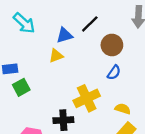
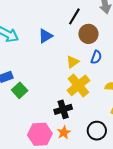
black line: (90, 24) -> (74, 16), moved
yellow triangle: (56, 56) -> (73, 62), moved

